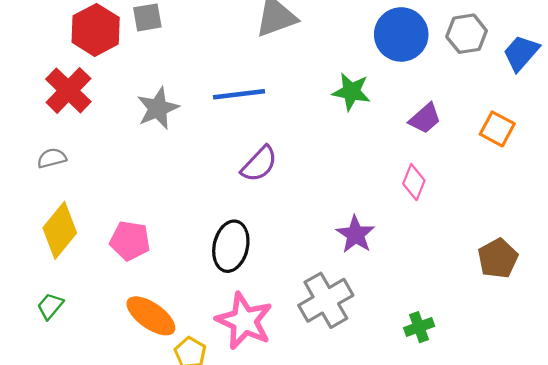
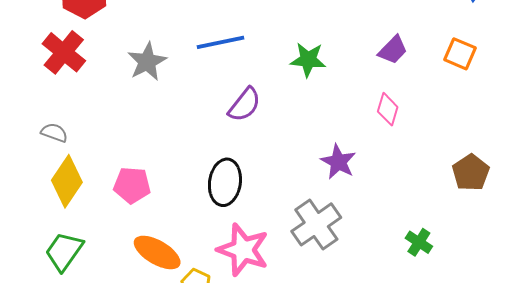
green star: (351, 92) -> (308, 60), moved
gray semicircle: (52, 158) -> (54, 133), moved, turned 40
green trapezoid: (50, 306) -> (64, 251), size x1.6
green cross: (419, 327) -> (419, 242), moved, turned -32

